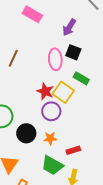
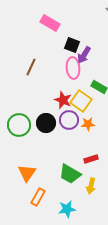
purple arrow: (69, 27) -> (84, 55), moved
black square: (73, 52) -> (72, 45), moved
black circle: (26, 133) -> (46, 123), moved
orange star: (50, 138) -> (88, 124), moved

